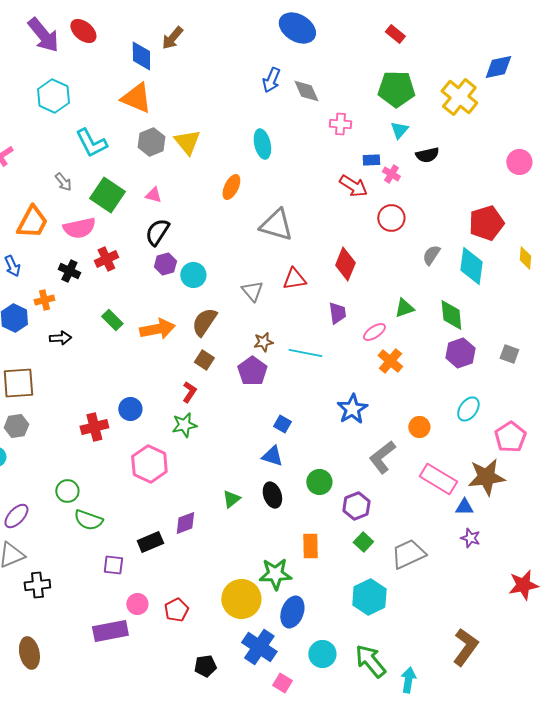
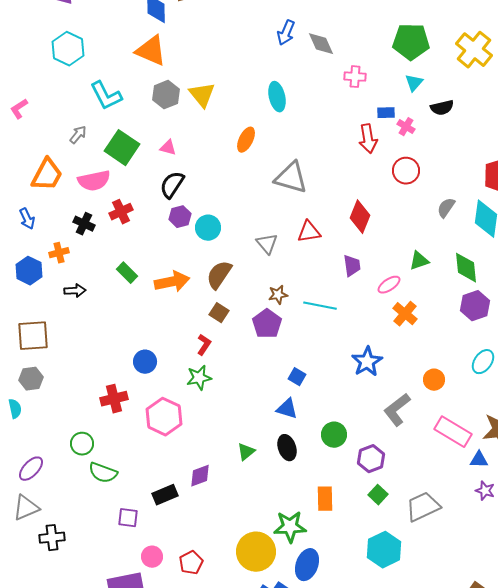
gray arrow: (63, 182) -> (78, 135), turned -102
red arrow: (353, 186) -> (368, 139), turned 48
red cross: (94, 427) -> (114, 399), moved

